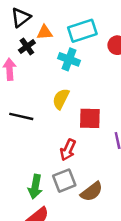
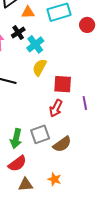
black cross: (27, 47) -> (18, 33), moved
cyan cross: (69, 59) -> (35, 44), moved, turned 30
red arrow: (68, 150) -> (56, 108), moved

